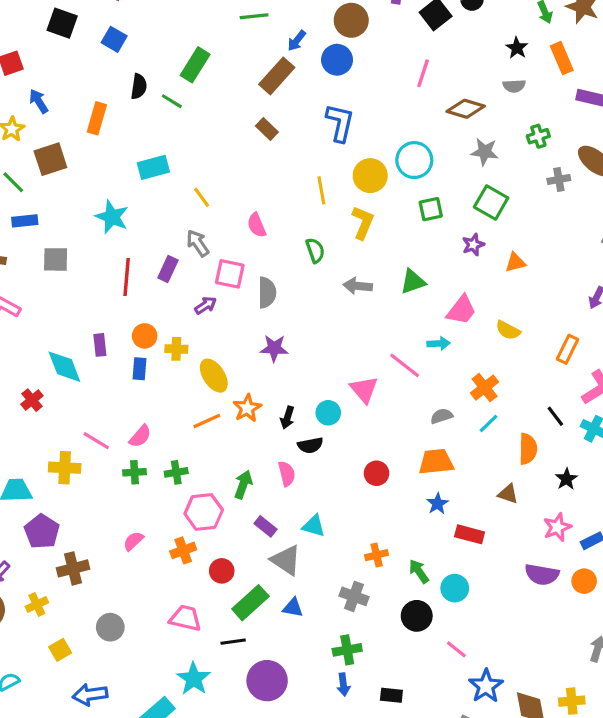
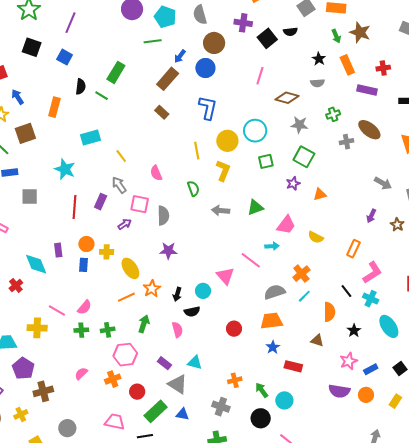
gray semicircle: (442, 416) -> (275, 292), size x1.5
green arrow: (243, 484) -> (144, 324), moved

